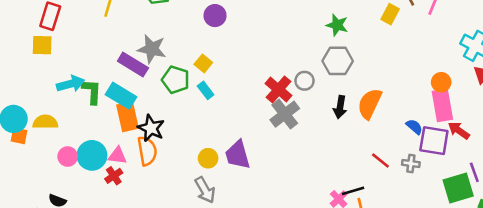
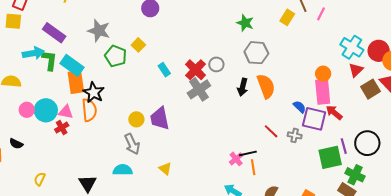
gray hexagon: (338, 61) -> (256, 53), moved
purple rectangle: (133, 64) -> (54, 33), moved
cyan rectangle: (206, 90) -> (164, 70), moved
orange semicircle: (370, 104) -> (266, 86), turned 130

